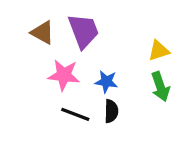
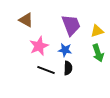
purple trapezoid: (83, 31) -> (71, 25), moved
pink star: (64, 75) -> (39, 46), turned -30

